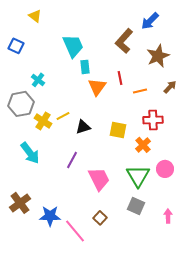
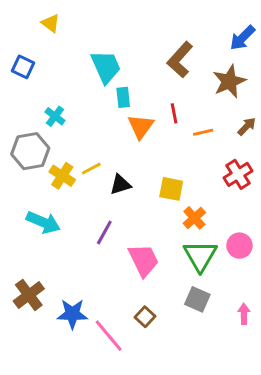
blue arrow: (150, 21) -> (242, 38), moved
red cross: (153, 120) -> (238, 174), moved, turned -30
orange cross: (143, 145) -> (194, 218), moved
cyan arrow: (30, 153) -> (43, 222), turned -30

